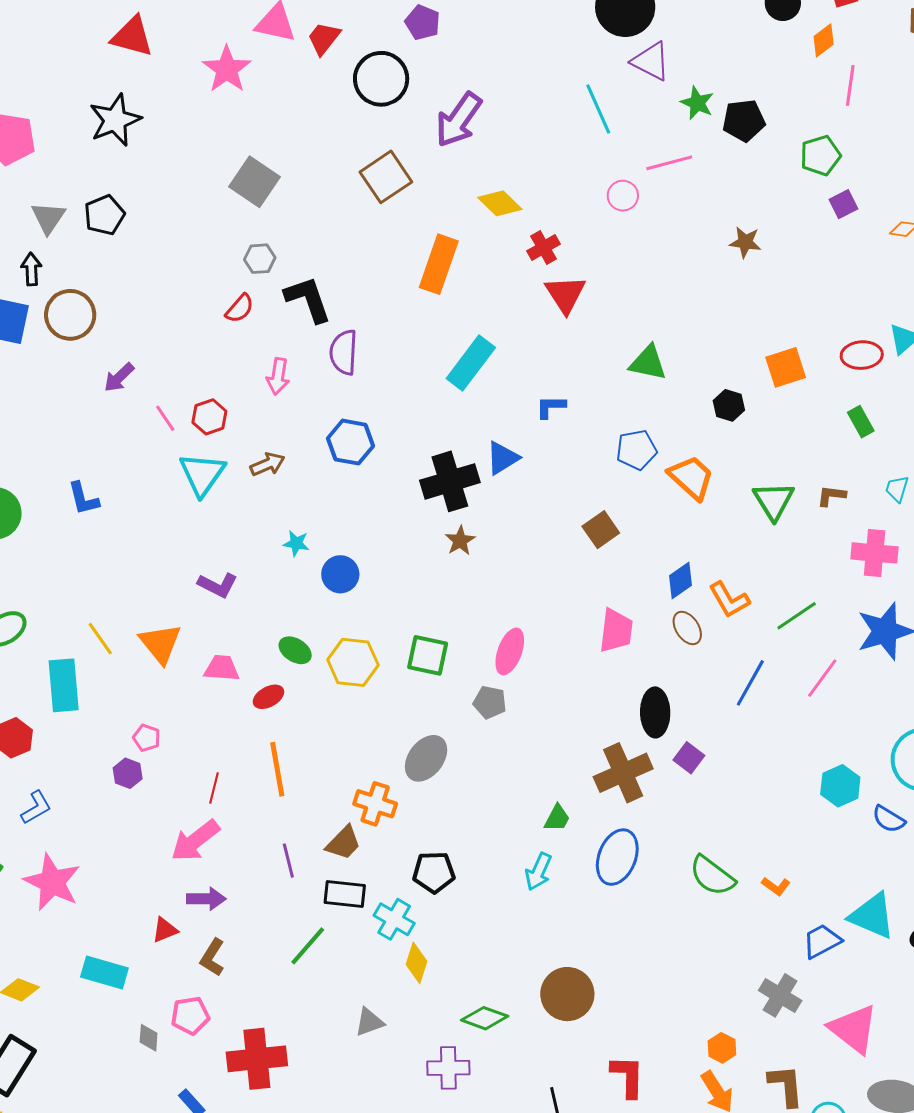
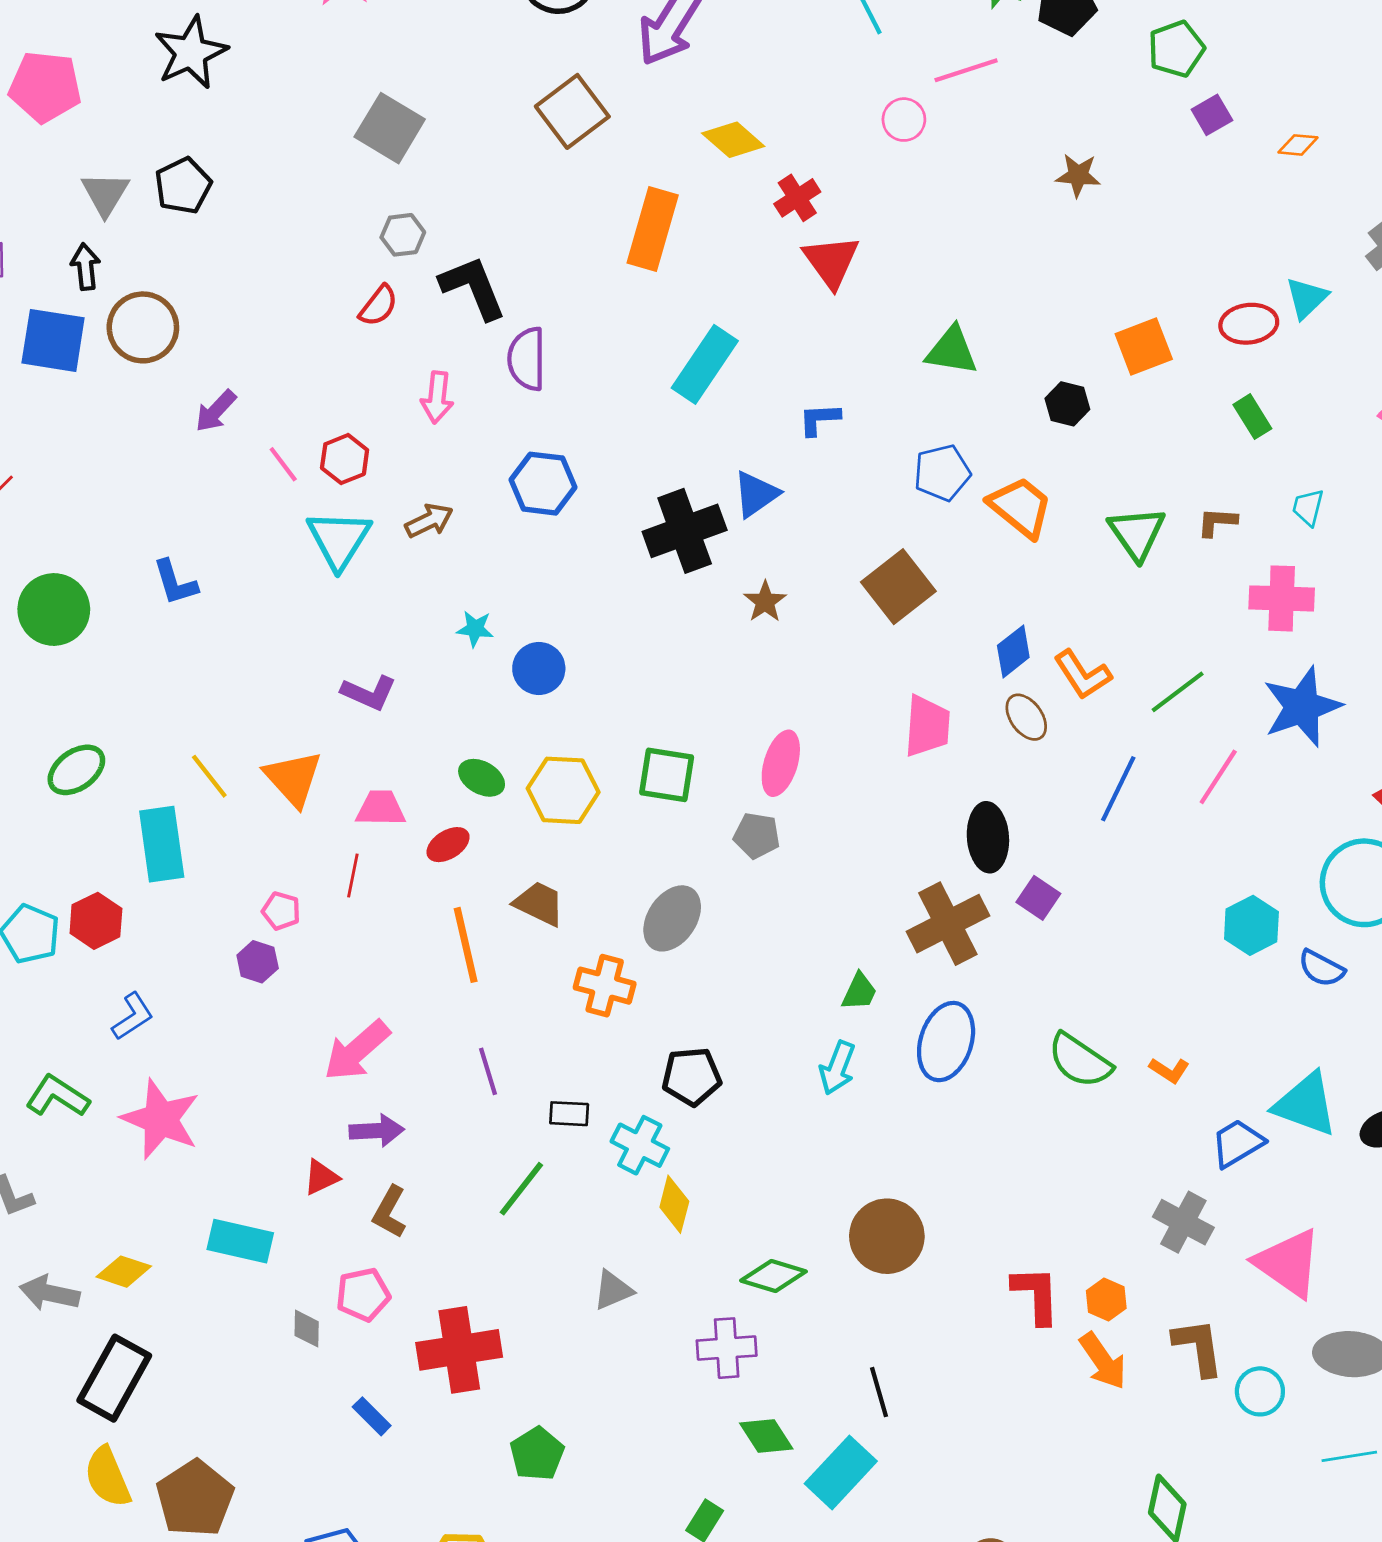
brown square: (601, 530) -> (898, 587), size x1.4
brown star: (460, 541) -> (765, 602), moved
red line: (214, 788) -> (353, 876), moved
brown trapezoid: (344, 843) -> (539, 904), moved, turned -105
black rectangle: (345, 894) -> (569, 1114), size x0.7
red L-shape: (628, 1076) -> (1036, 1295), moved

